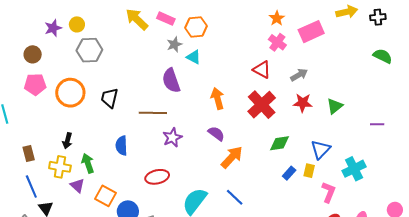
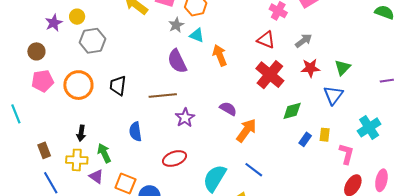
orange arrow: (218, 99) -> (220, 55), moved
blue triangle: (321, 149) -> (333, 95), moved

